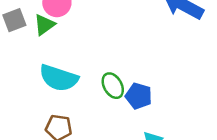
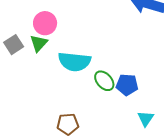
cyan semicircle: (59, 78) -> (74, 62), moved

